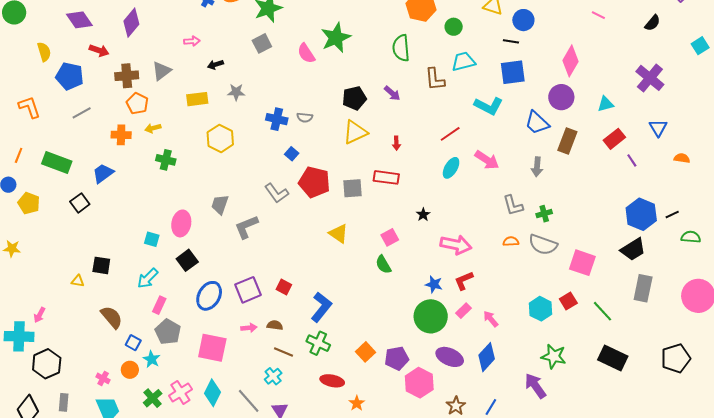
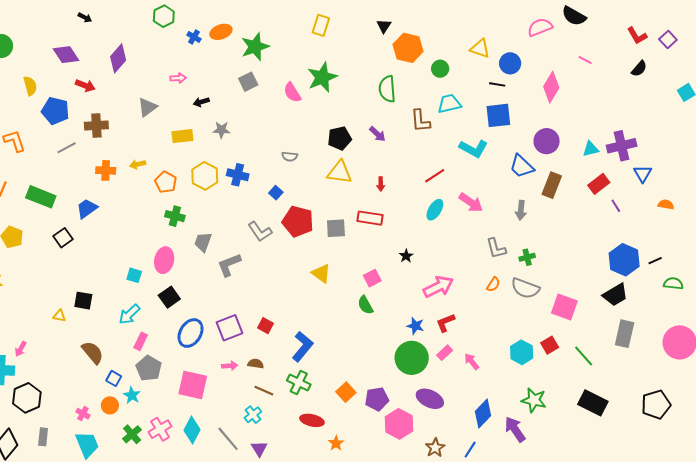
pink diamond: (570, 61) -> (551, 87), moved
brown cross: (127, 76) -> (96, 125), moved
purple cross: (650, 78) -> (622, 146), moved, turned 36
orange pentagon: (137, 103) -> (166, 182), moved
blue cross: (277, 119) -> (238, 175), moved
yellow triangle: (355, 132) -> (340, 172), turned 32
green cross: (166, 160) -> (175, 216), moved
orange semicircle: (511, 241) -> (493, 284), turned 126
pink arrow: (456, 245) -> (438, 287), turned -40
blue diamond: (487, 357) -> (483, 413), moved

